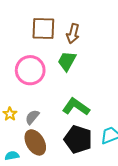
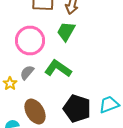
green L-shape: (76, 107) -> (58, 68), moved
gray semicircle: (32, 117) -> (27, 72), moved

